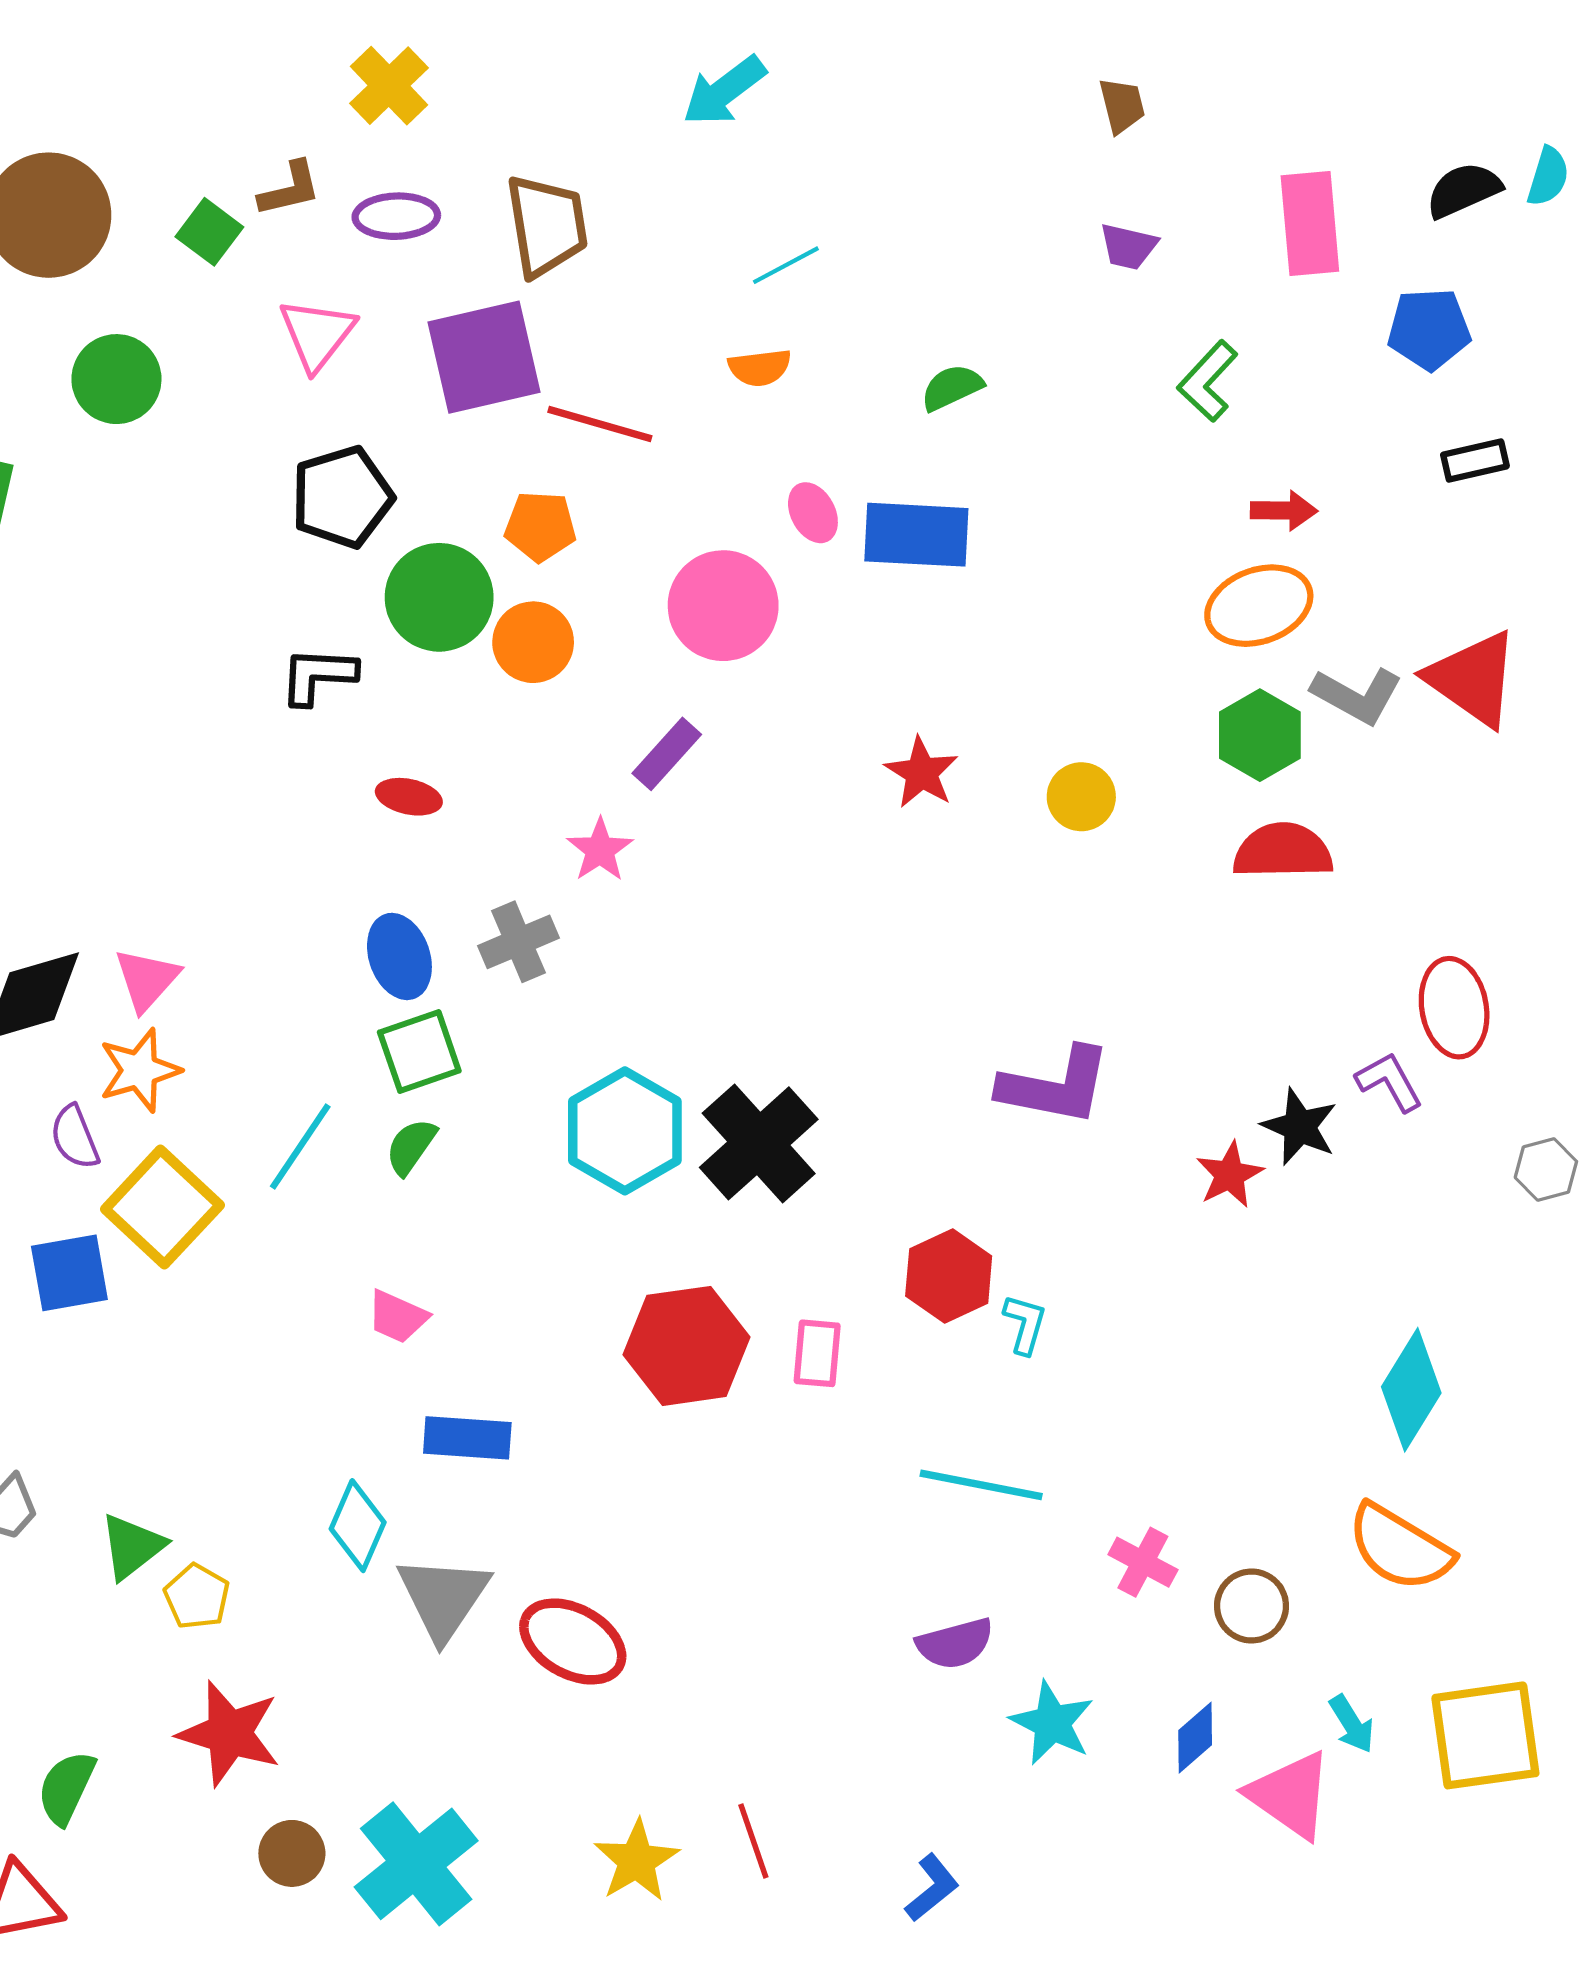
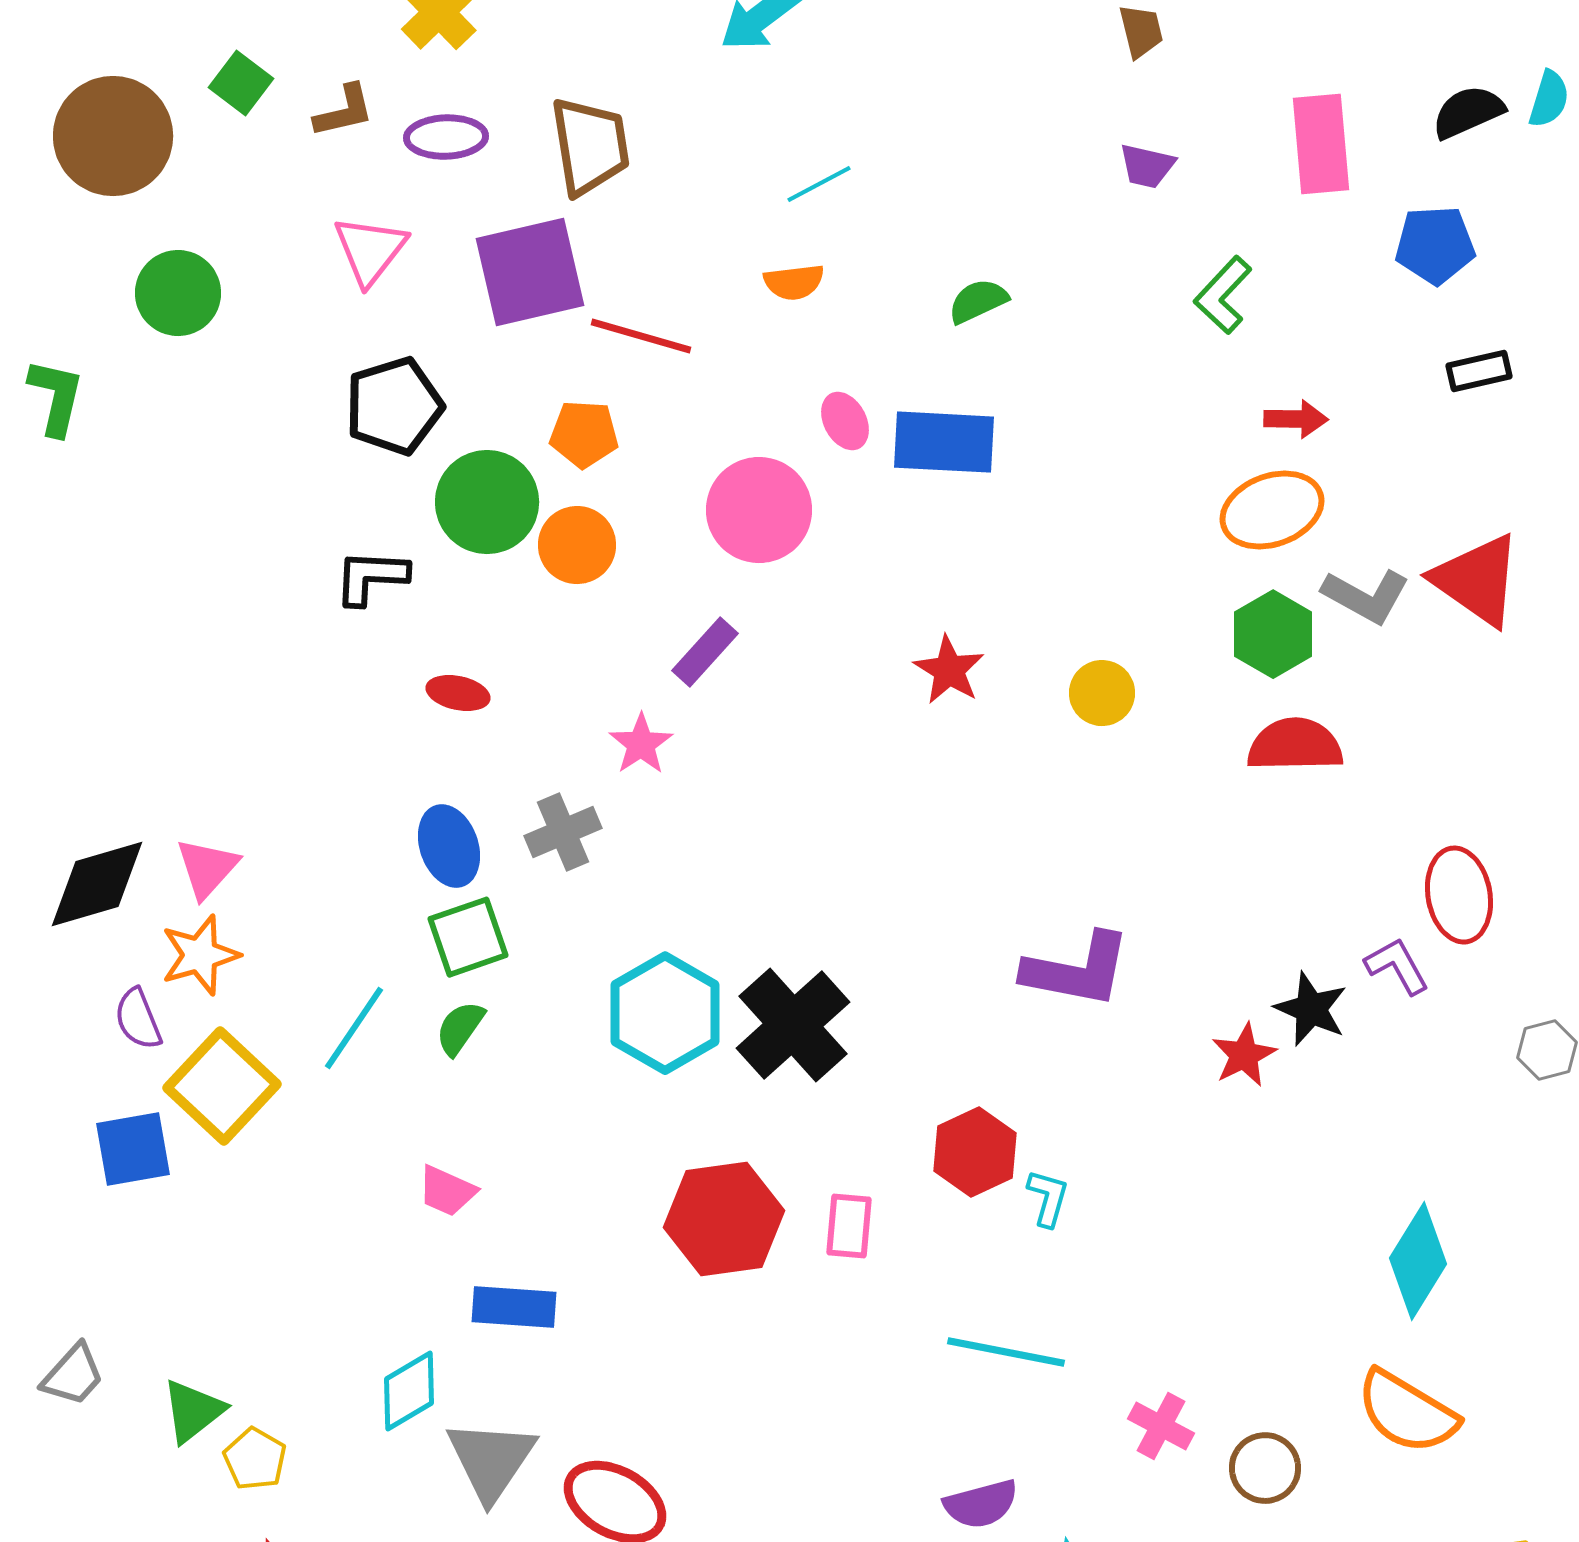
green square: (209, 232) -> (241, 83), moved
cyan diamond: (358, 1526) -> (409, 1391), turned 36

